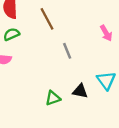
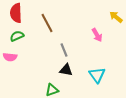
black triangle: (80, 91) -> (66, 70), moved

